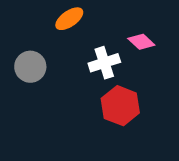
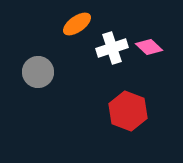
white cross: (104, 63) -> (112, 48), moved

